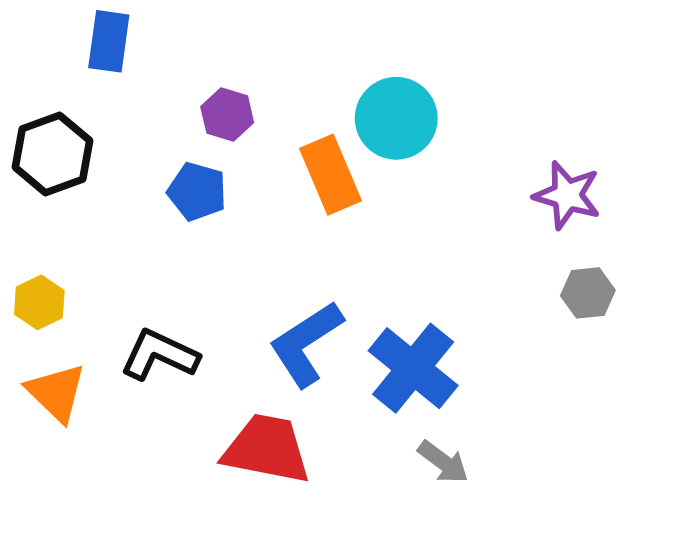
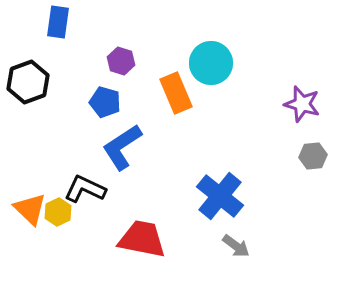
yellow hexagon: (39, 302) -> (58, 212), moved
blue L-shape: (306, 344) -> (122, 147), moved

